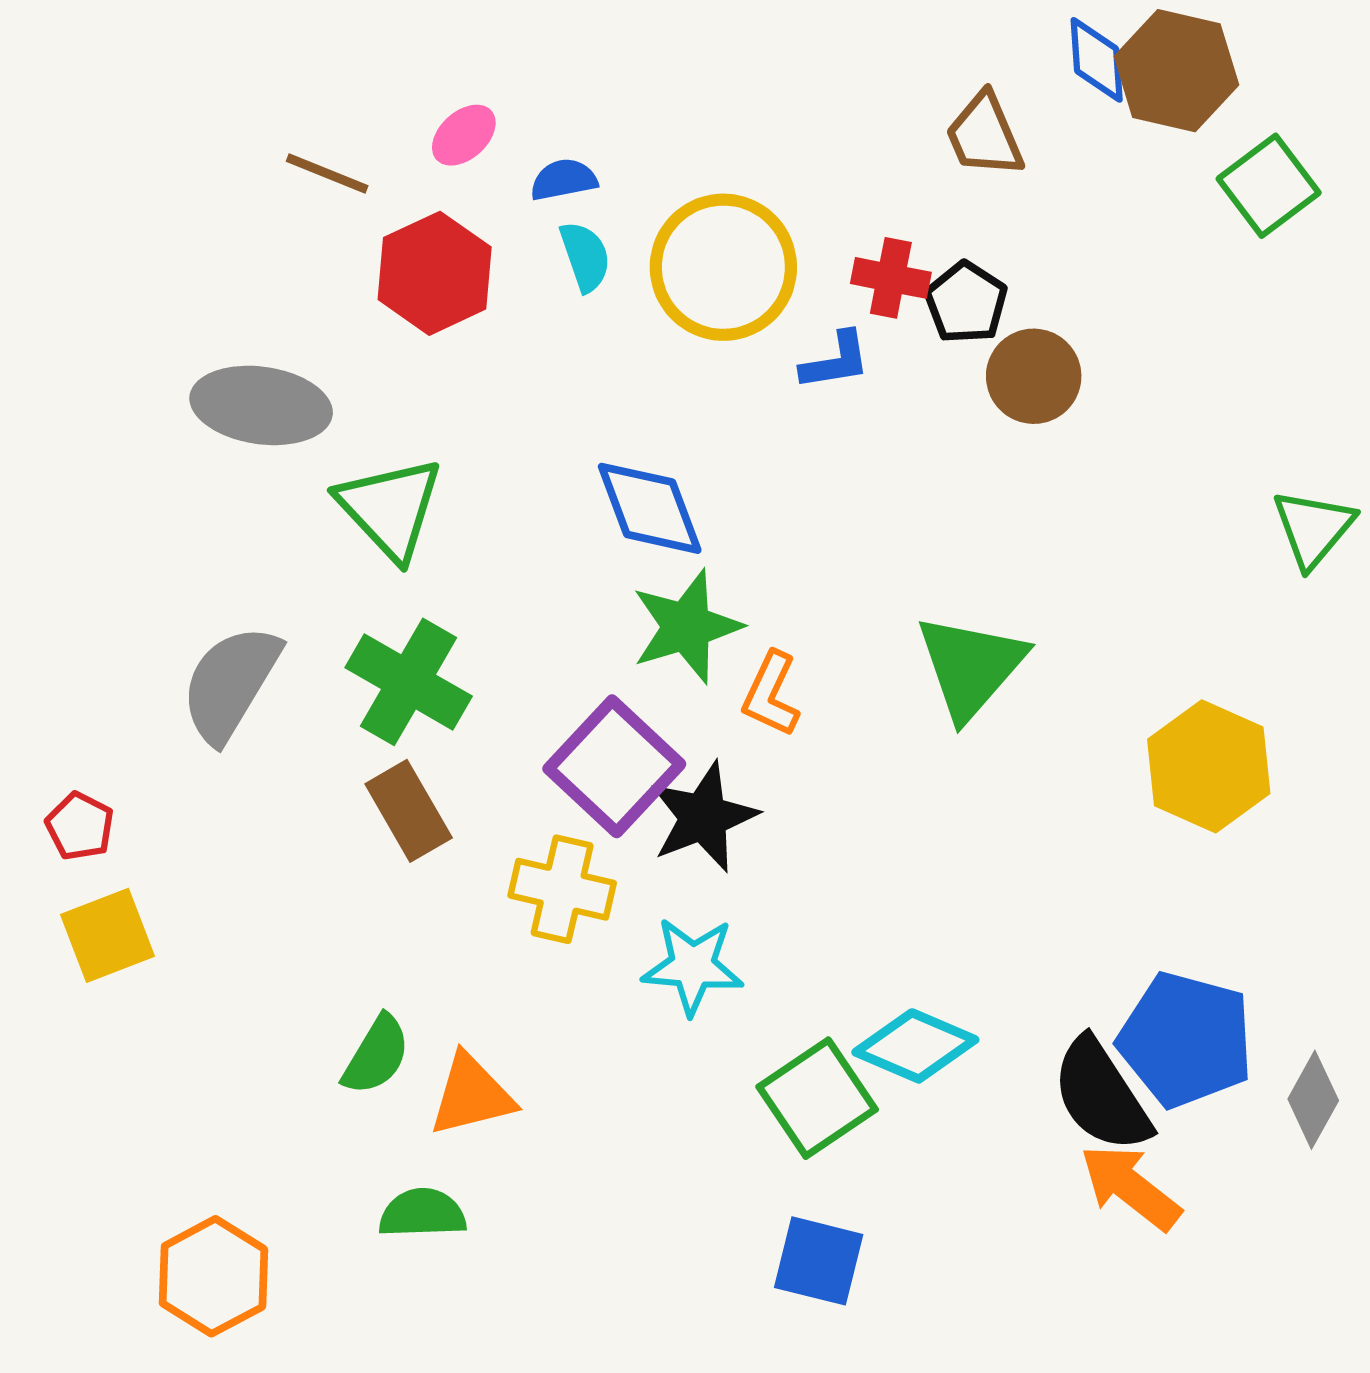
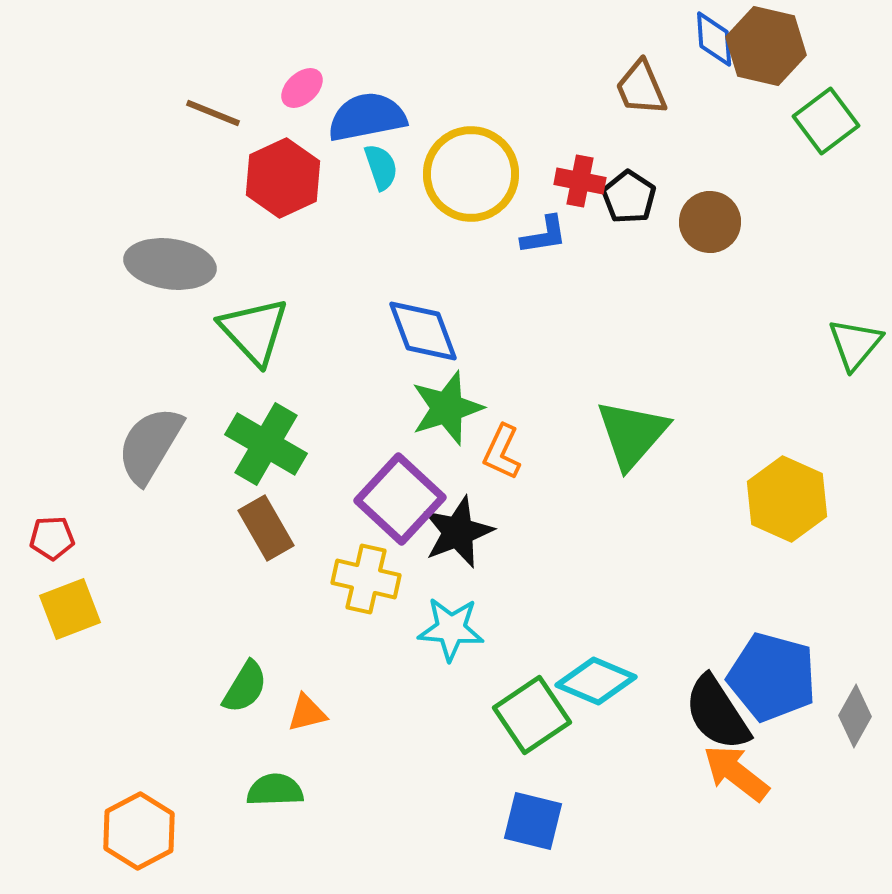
blue semicircle: (564, 180) -> (367, 117), size x1.8
brown circle: (1034, 376) -> (710, 222), moved
red pentagon: (80, 826) -> (52, 538), turned -30
orange triangle: (472, 1095) -> (307, 713), size x0.7

